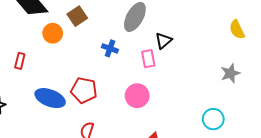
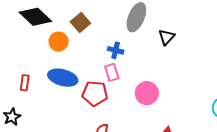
pink rectangle: (148, 59) -> (112, 72), moved
red rectangle: (20, 61) -> (25, 83), moved
blue ellipse: (50, 98) -> (63, 78), moved

